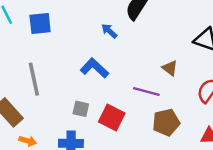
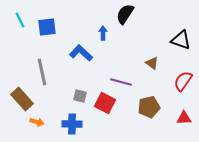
blue arrow: (109, 31) -> (103, 33), turned 48
blue L-shape: (94, 68) -> (81, 53), moved
purple line: (146, 91) -> (121, 82), moved

